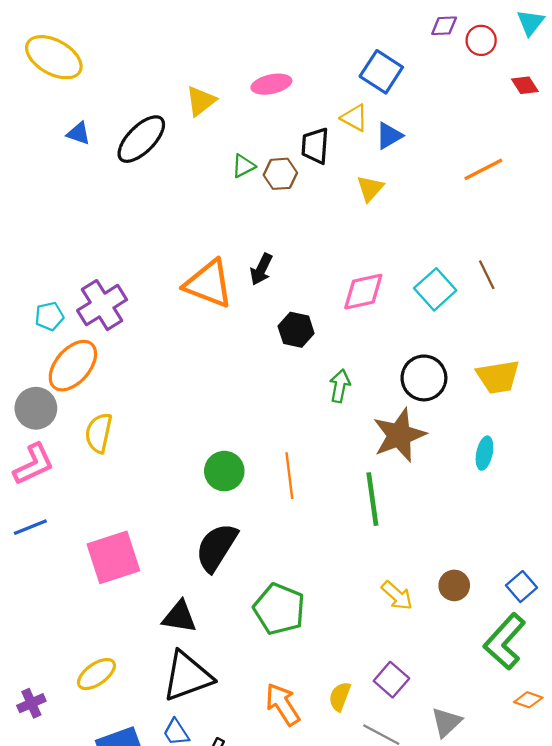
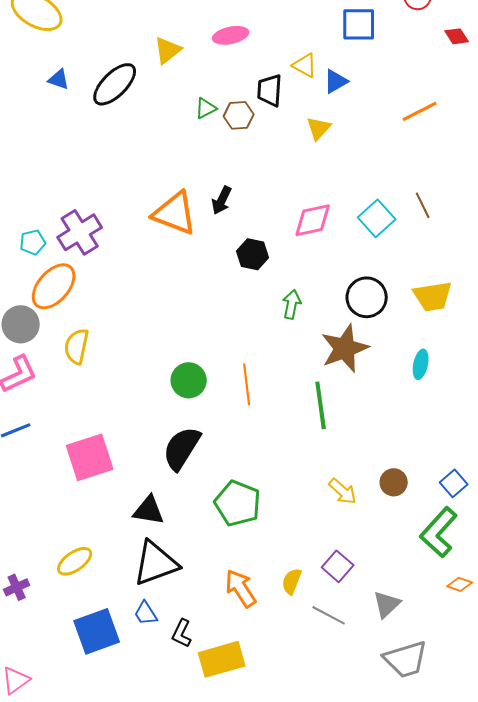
blue square: (381, 72) -> (359, 24), moved, turned -33

